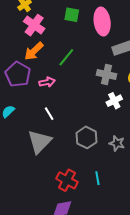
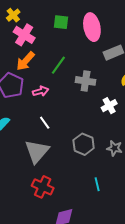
gray cross: (107, 74) -> (86, 81), moved
red cross: (67, 180) -> (43, 187), moved

